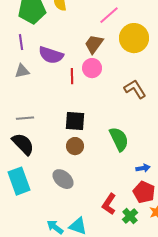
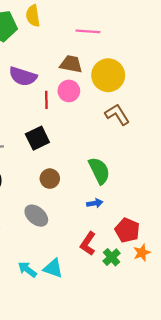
pink line: (109, 15) -> (88, 31), turned 45
yellow circle: (134, 38) -> (108, 75), moved
brown trapezoid: (94, 44) -> (71, 64), turned 65
black square: (75, 121) -> (37, 138), moved, turned -30
blue arrow: (143, 168) -> (95, 203), moved

